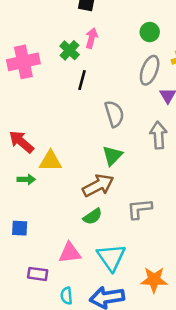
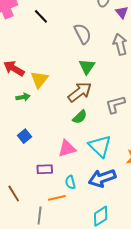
black line: (82, 80) -> (41, 16), moved, turned -49
yellow triangle: (51, 161) -> (39, 79), turned -42
blue square: (20, 228) -> (24, 136), turned -32

